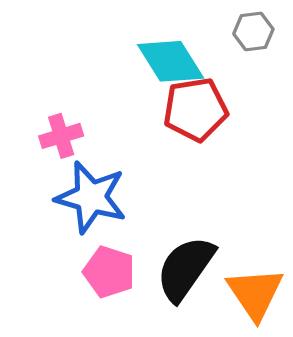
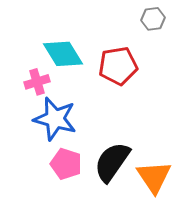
cyan diamond: (171, 61) -> (63, 54), moved

